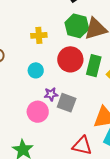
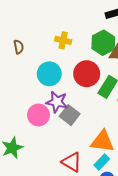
cyan circle: (36, 70) -> (49, 74), size x1.5
purple star: (51, 94) -> (57, 102), size x1.5

